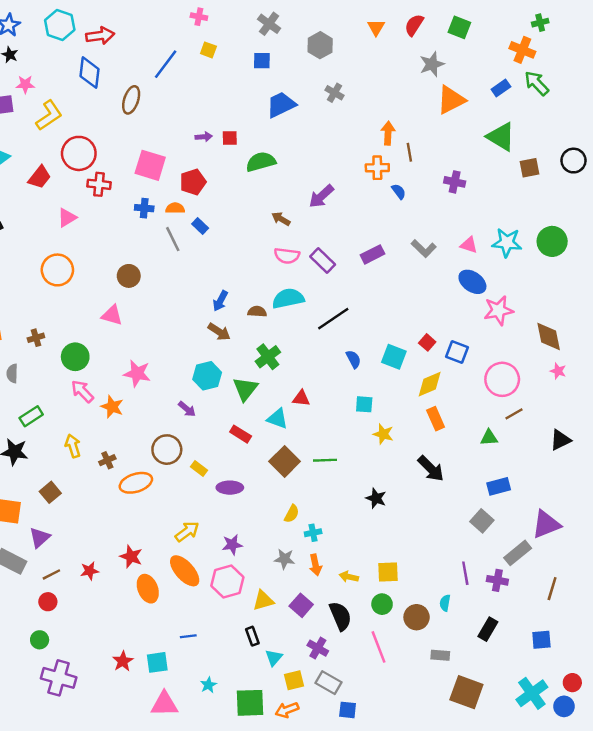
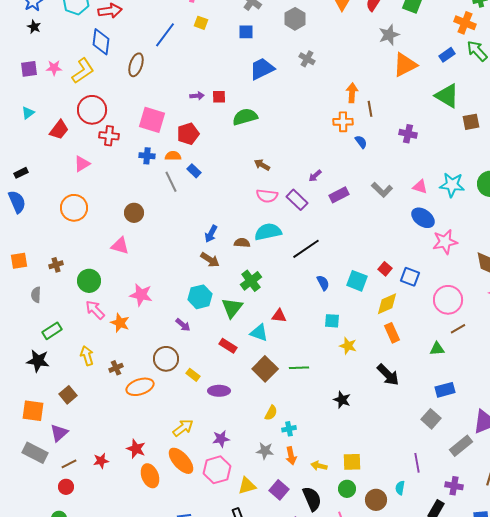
pink star: (25, 84) -> (54, 68), moved
yellow L-shape: (49, 115) -> (83, 71), moved
purple arrow: (321, 196) -> (315, 176), moved, size x0.6
purple cross: (497, 580) -> (454, 486), moved

